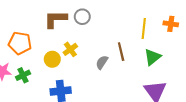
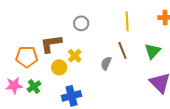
brown L-shape: (55, 19) -> (51, 44), moved
yellow line: (144, 28) -> (127, 21), moved

